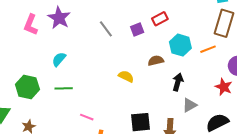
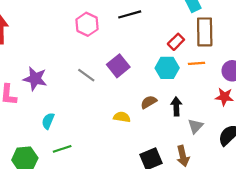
red rectangle: (160, 19) -> (176, 42), moved
purple square: (137, 30) -> (118, 66), size x1.5
orange line: (208, 49) -> (197, 63), turned 35
brown semicircle: (156, 61) -> (149, 102), moved

